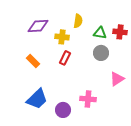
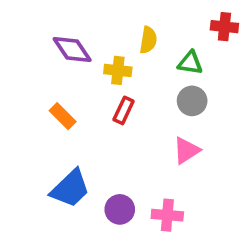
purple diamond: (38, 26) -> (72, 49), turned 60
red cross: (120, 32) -> (224, 27), moved
pink triangle: (117, 79) -> (186, 150), moved
pink cross: (88, 99) -> (167, 215), moved

